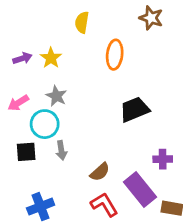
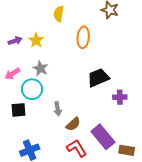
gray arrow: (61, 150) -> (58, 109), moved
purple cross: (163, 159) -> (120, 97), moved

